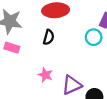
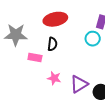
pink rectangle: (12, 48) -> (35, 57), moved

